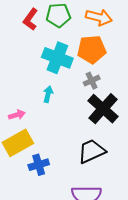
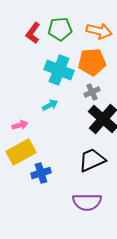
cyan arrow: (48, 94) -> (50, 105), turned 49

